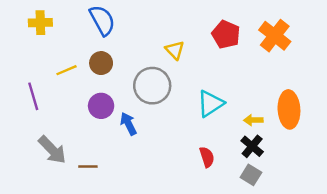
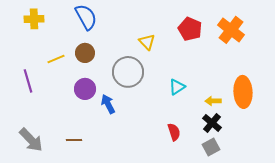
cyan triangle: (210, 103) -> (177, 87), size x0.7
gray arrow: (52, 150) -> (31, 140), moved
gray square: (251, 175) -> (211, 147), turned 30

